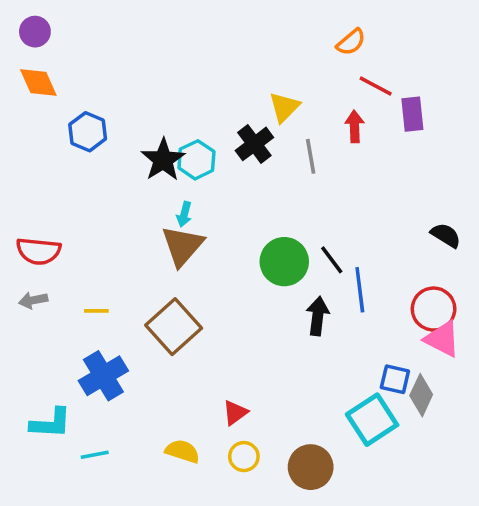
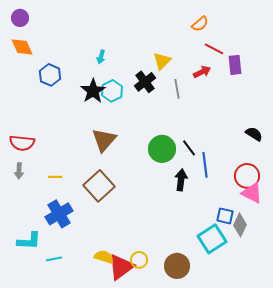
red arrow: (355, 126) -> (202, 72), turned 66
cyan arrow: (184, 214) -> (101, 57), moved
gray arrow: (33, 300) -> (19, 171), turned -77
red triangle: (235, 413) -> (121, 267), moved, size x1.8

